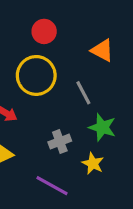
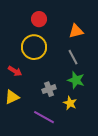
orange triangle: (102, 50) -> (76, 31), turned -42
gray line: (83, 93) -> (73, 57), moved

